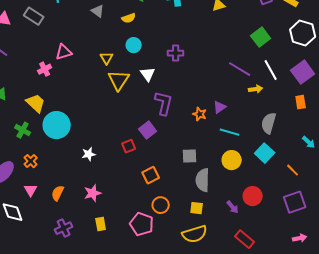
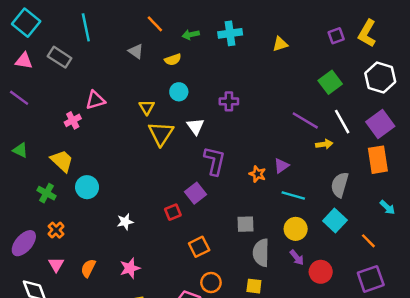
orange rectangle: (301, 102) -> (378, 160), size x1.6
cyan circle: (57, 125) -> (87, 187), size x0.7
purple arrow: (233, 207) -> (297, 257), moved

